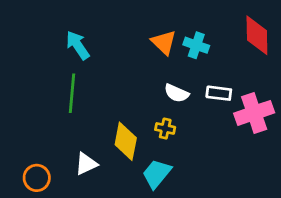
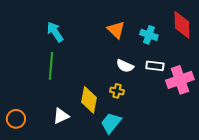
cyan cross: (196, 45) -> (149, 35), moved
orange circle: (37, 178) -> (16, 119), moved

